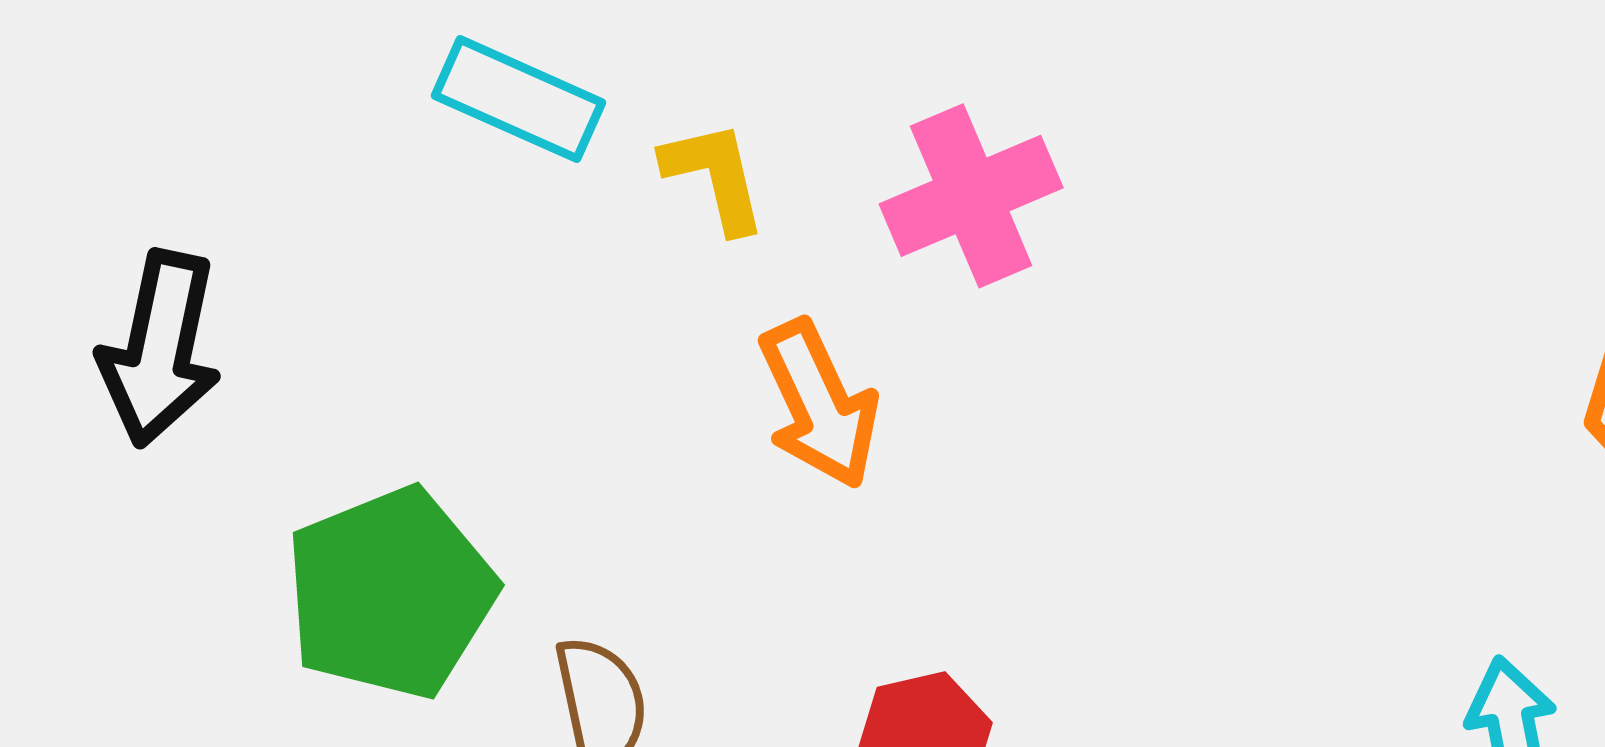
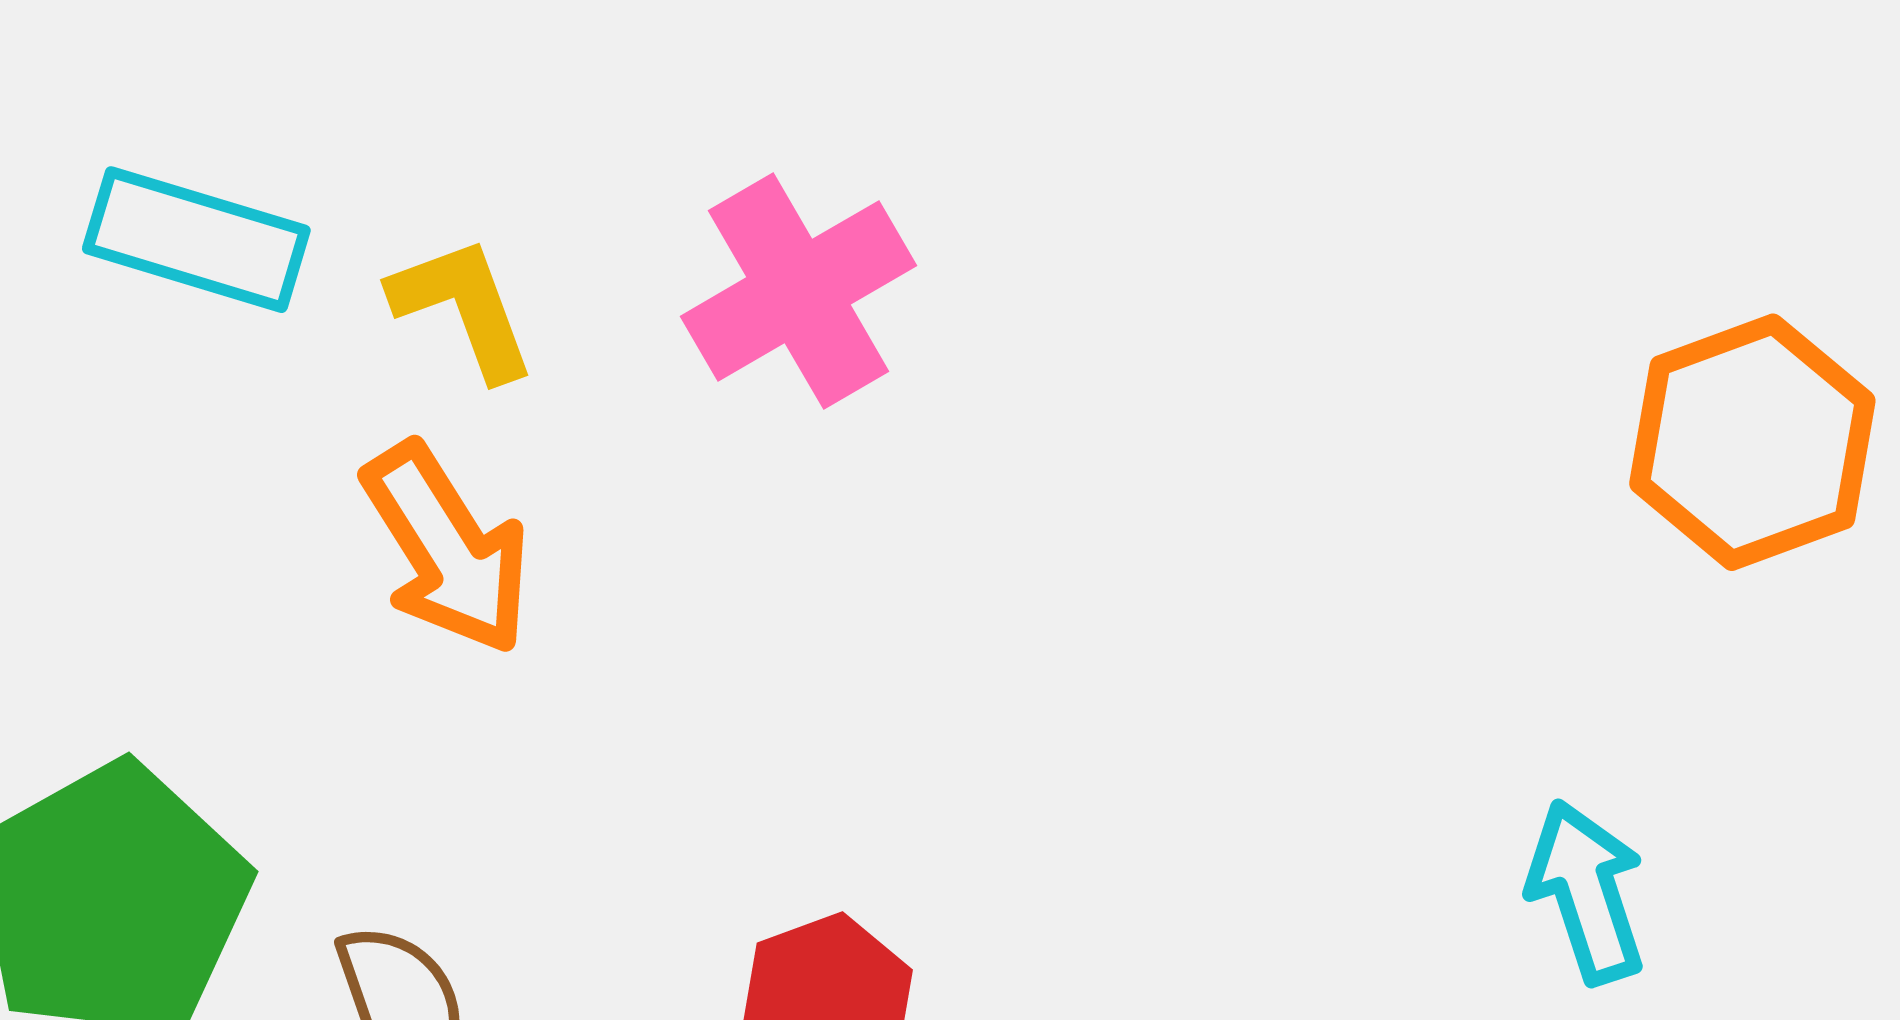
orange arrow: (819, 404) -> (447, 549), moved

